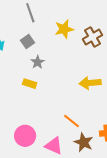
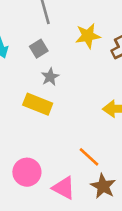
yellow rectangle: (30, 84) -> (38, 104), size x1.5

